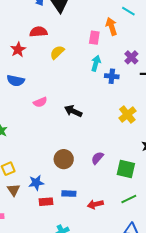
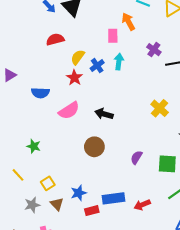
red star: (18, 50) -> (74, 78), moved
blue cross: (112, 76) -> (97, 66), moved, turned -32
pink semicircle: (40, 102) -> (69, 111), size x1.5
brown circle: (64, 159) -> (94, 147), moved
blue rectangle: (69, 194) -> (113, 198), size x1.5

